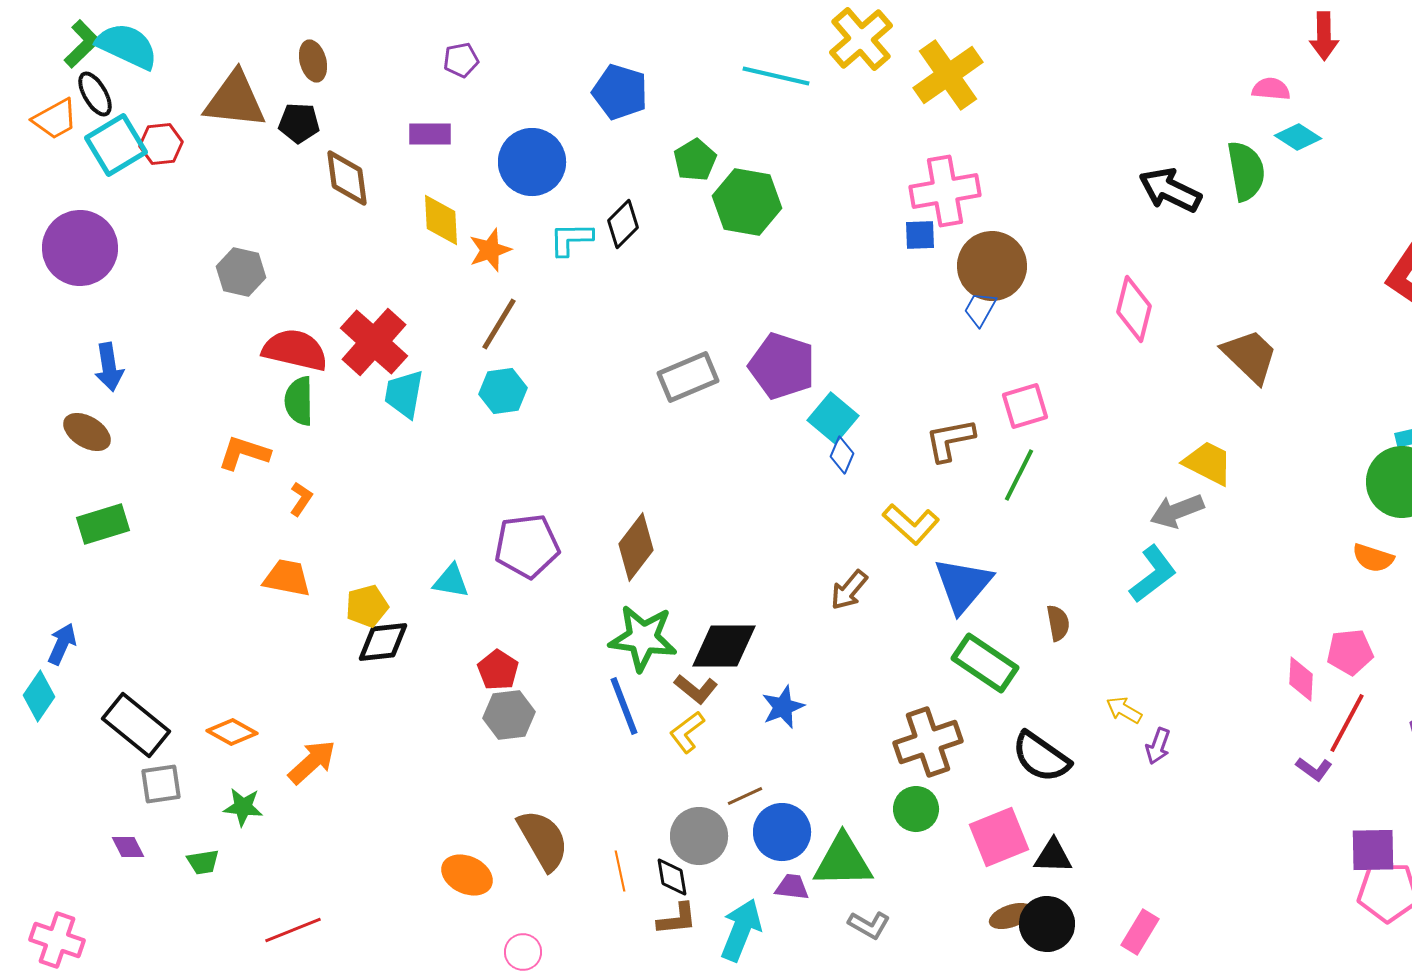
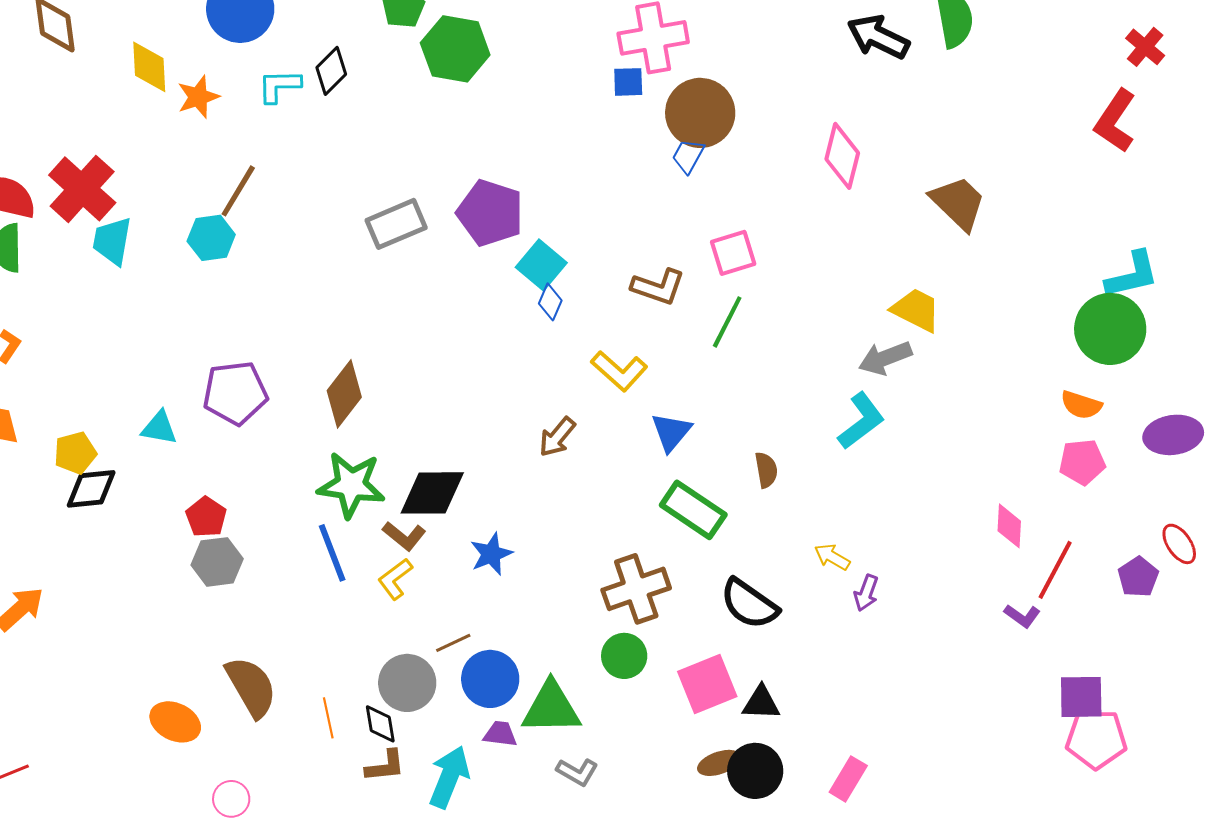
brown line: (499, 324) -> (238, 191), moved
brown L-shape: (950, 440) -> (658, 287), turned -150
blue triangle: (963, 585) -> (671, 432), size x0.7
pink pentagon: (1350, 652) -> (1082, 462), moved

